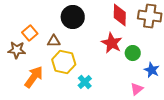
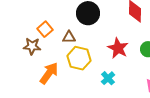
red star: (112, 43) -> (118, 48), moved
cyan cross: (85, 82) -> (108, 78), moved

